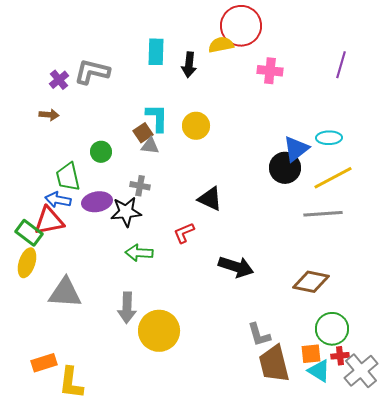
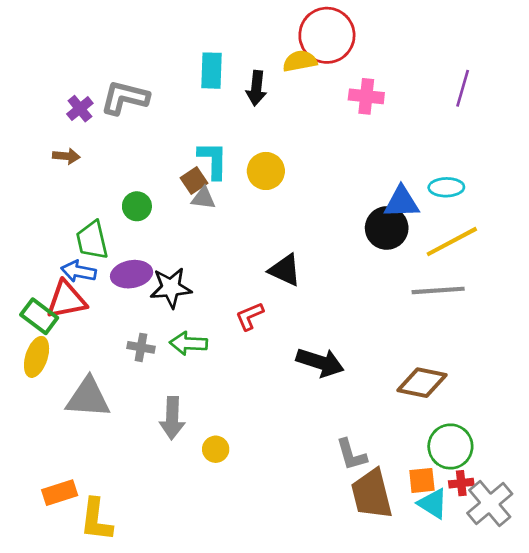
blue triangle: (296, 149) -> (402, 202), turned 36
gray cross: (140, 186) -> (141, 347), moved
yellow circle: (159, 331) -> (216, 449), size x0.5

